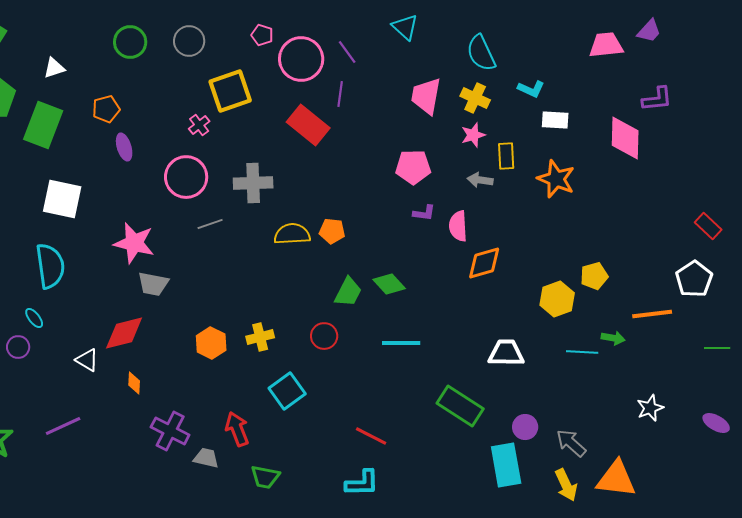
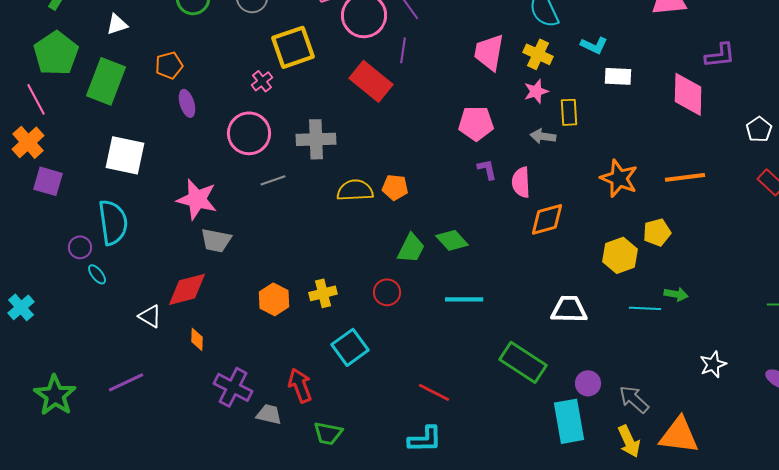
orange star: (556, 179) -> (619, 178), moved
purple L-shape: (424, 213) -> (487, 169), turned -110
white pentagon: (694, 279) -> (759, 129), moved, size x0.7
orange line: (652, 314) -> (685, 177), moved
purple circle: (18, 347) -> (80, 247), moved

